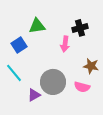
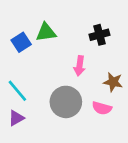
pink arrow: (65, 44) -> (80, 66), moved
blue square: (19, 45) -> (21, 42), moved
purple triangle: (34, 95) -> (16, 118), moved

